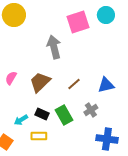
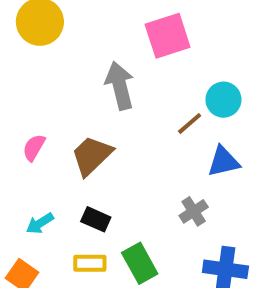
cyan circle: (106, 15) -> (223, 100), moved
brown line: (74, 84) -> (190, 124), moved
green rectangle: (64, 115) -> (140, 263), moved
cyan arrow: (21, 120) -> (40, 223), moved

